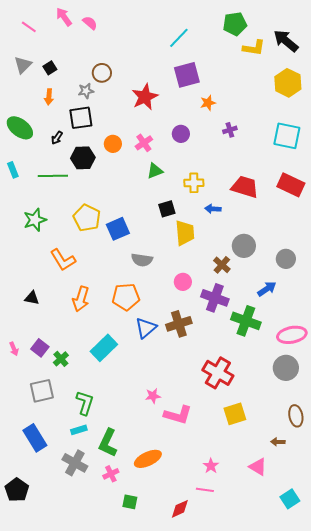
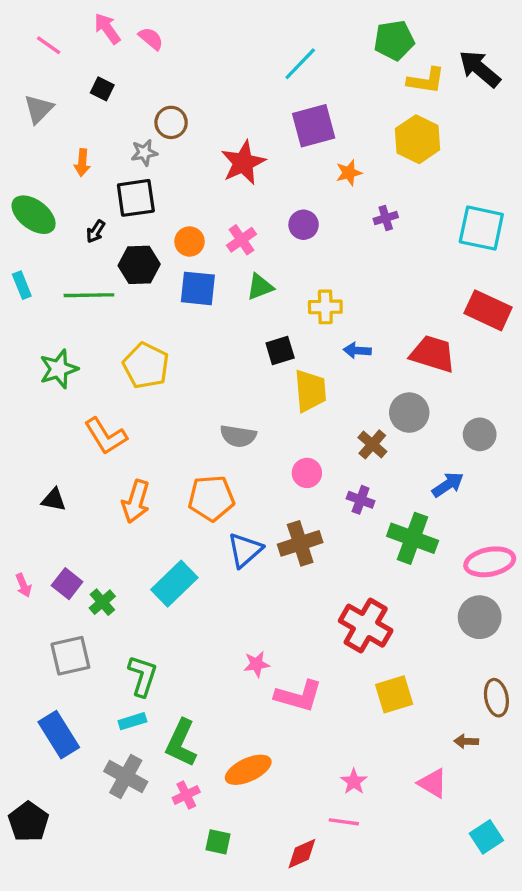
black square: (50, 68) -> (102, 89), moved, turned -32
yellow hexagon: (288, 83) -> (418, 139), moved
red trapezoid: (245, 187) -> (433, 354), moved
blue square: (118, 229) -> (198, 288), moved, turned 30
purple cross: (215, 298) -> (361, 500), size x0.6

